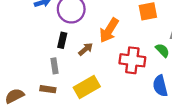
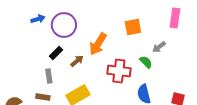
black rectangle: (62, 40) -> (56, 53), turned 32

